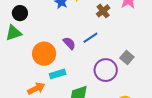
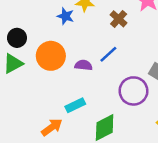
purple semicircle: (69, 43) -> (84, 65), turned -32
orange circle: (44, 54) -> (51, 56), moved

